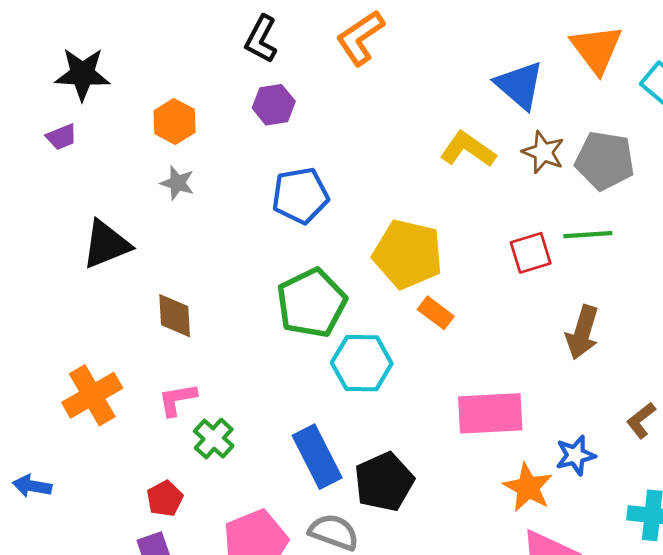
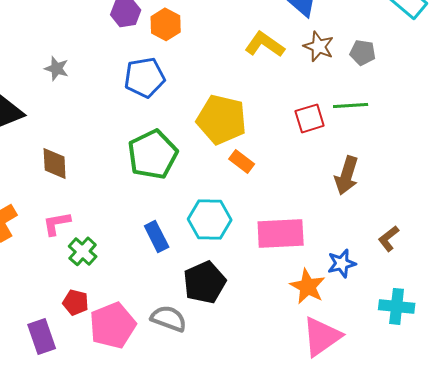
orange hexagon: (175, 121) -> (166, 24), moved
gray pentagon: (605, 161) -> (363, 52), size x0.6
cyan hexagon: (362, 363) -> (210, 219), moved
blue rectangle: (317, 457) -> (157, 236), moved, size x0.7
red pentagon: (165, 499) -> (76, 302), moved, turned -30

